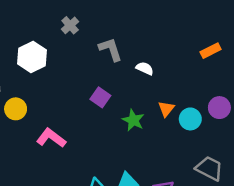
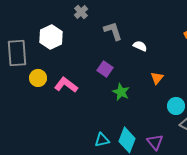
cyan circle: (190, 119) -> (176, 106), moved
green star: (133, 120) -> (121, 92), moved
pink L-shape: (51, 138) -> (66, 85), moved

